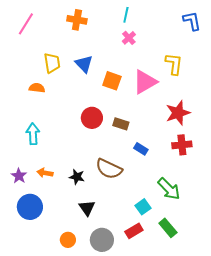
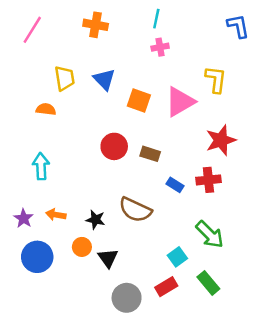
pink cross: (129, 38) -> (160, 47), turned 32
red cross: (182, 145) -> (208, 180), moved
orange circle: (68, 240) -> (82, 247), moved

